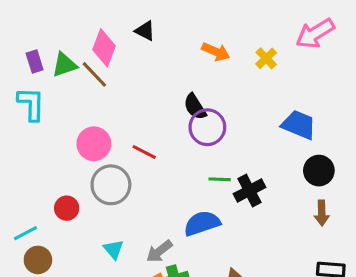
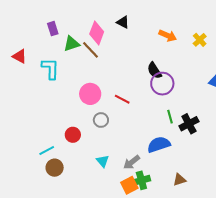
purple rectangle: (35, 61) -> (53, 29), moved
green line: (220, 179) -> (170, 117), turned 72
gray circle: (111, 185) -> (101, 120), size x0.6

